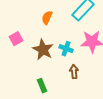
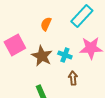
pink square: (16, 39) -> (15, 45), size x1.5

